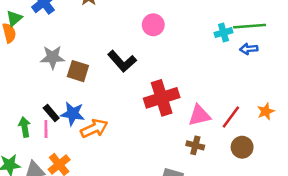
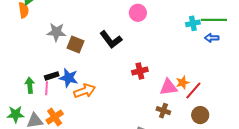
red cross: (162, 98) -> (140, 71), size x0.6
orange star: (266, 111) -> (183, 83), moved
black rectangle: (51, 113) -> (52, 76), turned -72

